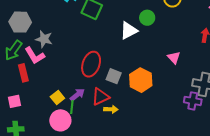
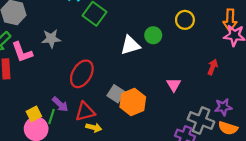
gray star: (44, 39) -> (51, 39), moved, turned -30
gray square: (114, 76) -> (116, 94), moved
purple arrow: (77, 95) -> (60, 104), turned 70
yellow square: (57, 98) -> (34, 114), moved

